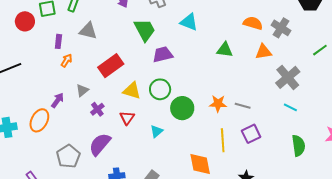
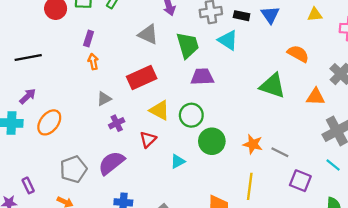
cyan triangle: (189, 22) -> (228, 40), moved
orange semicircle: (253, 23) -> (298, 54), moved
gray triangle: (88, 31) -> (148, 34), moved
green triangle: (225, 50) -> (273, 86), size x1.4
orange arrow: (66, 60) -> (93, 62), turned -56
purple arrow: (58, 100) -> (28, 96), moved
purple square: (251, 134) -> (300, 181), moved, turned 36

